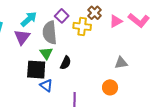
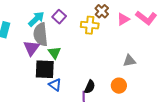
purple square: (62, 16) -> (59, 17), moved
gray semicircle: (50, 33) -> (41, 34), moved
purple triangle: (22, 37) -> (31, 48), moved
black semicircle: (66, 63) -> (90, 87), moved

